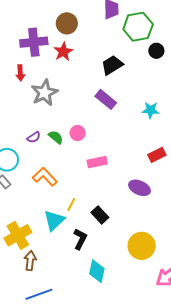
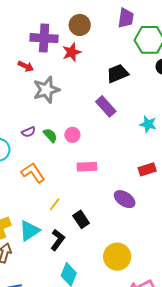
red arrow: (20, 73) -> (26, 66), turned -70
cyan triangle: (54, 220) -> (29, 231), moved

